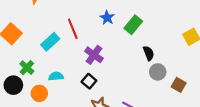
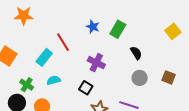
purple cross: (94, 55) -> (96, 63), moved
gray circle: (158, 72) -> (140, 78), moved
cyan semicircle: (56, 76) -> (54, 80), moved

